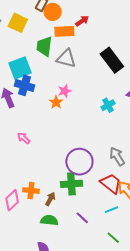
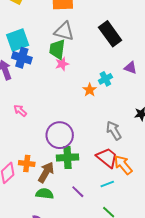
green trapezoid: (44, 46) -> (57, 49), moved
orange star: (56, 102) -> (90, 90), moved
purple circle: (79, 162) -> (60, 135), moved
brown arrow: (50, 199) -> (46, 172), size x1.5

